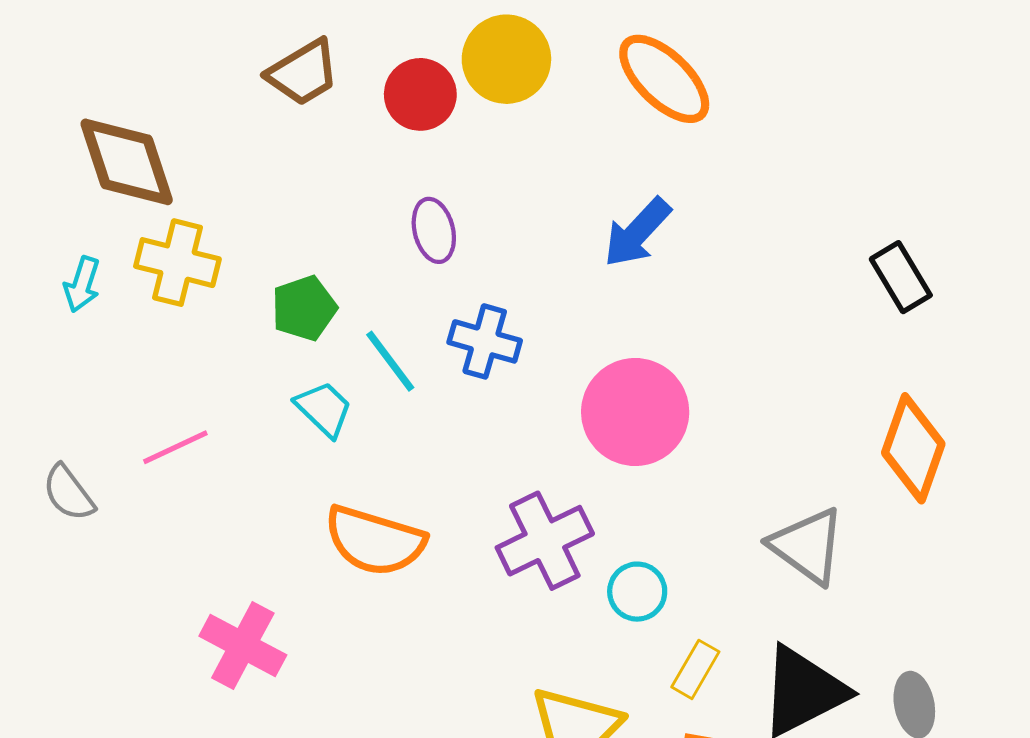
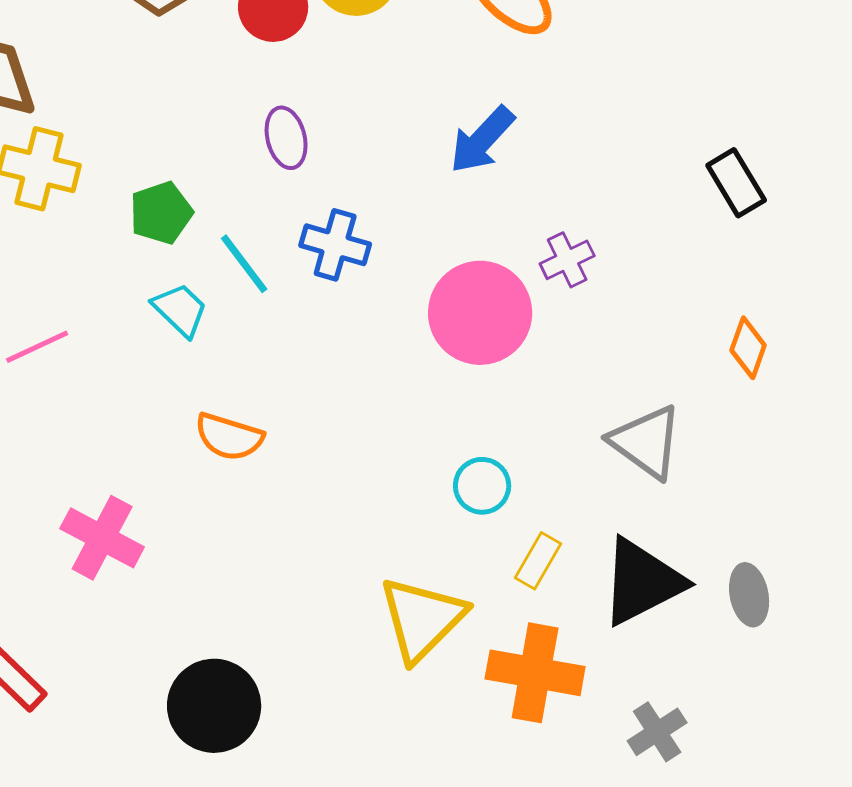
orange diamond: (913, 448) -> (748, 348), size x0.6
orange semicircle: (375, 541) -> (229, 437), size x0.7
purple cross: (545, 541) -> (567, 260), moved, size x0.6

